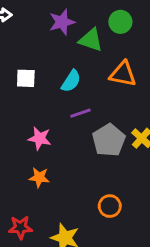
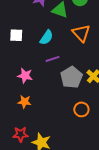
orange triangle: (123, 74) -> (81, 33), turned 36
orange circle: (110, 206) -> (81, 109), moved
red star: (20, 227) -> (21, 134), moved

